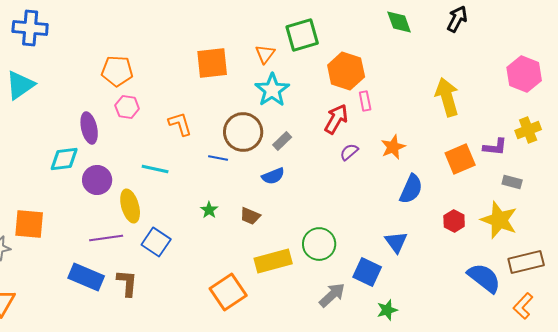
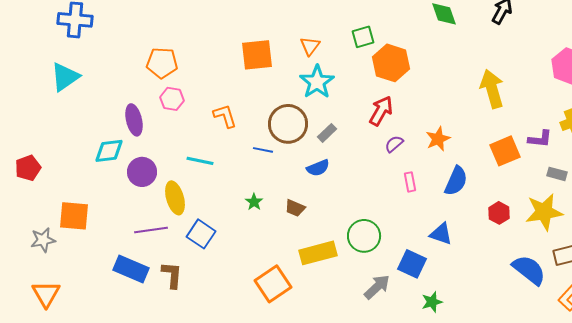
green square: (302, 35) -> (363, 37), moved, size x0.7
pink rectangle: (365, 101) -> (410, 182), moved
yellow star: (499, 220) -> (544, 212), turned -30
blue triangle: (396, 242) -> (441, 234), turned -35

